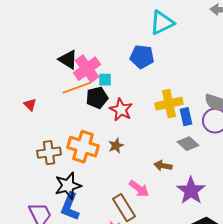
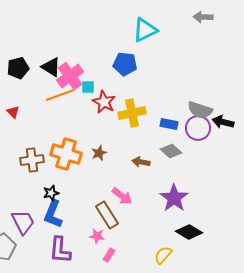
black pentagon: (97, 98) -> (18, 68), moved
yellow cross: (169, 104) -> (132, 113), moved
red star: (121, 110) -> (104, 102), moved
blue rectangle: (186, 117) -> (169, 124), turned -66
brown arrow: (163, 166) -> (141, 162), moved
black star: (68, 186) -> (51, 193), size x0.6

